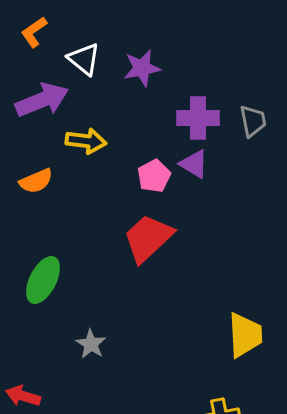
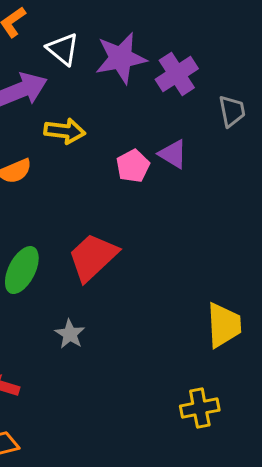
purple star: (142, 68) -> (121, 58), size x1.4
purple cross: (198, 118) -> (177, 74), moved, turned -33
red trapezoid: (148, 238) -> (93, 257), moved

